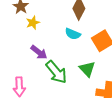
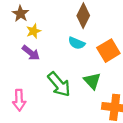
purple arrow: (39, 52) -> (31, 53), moved

